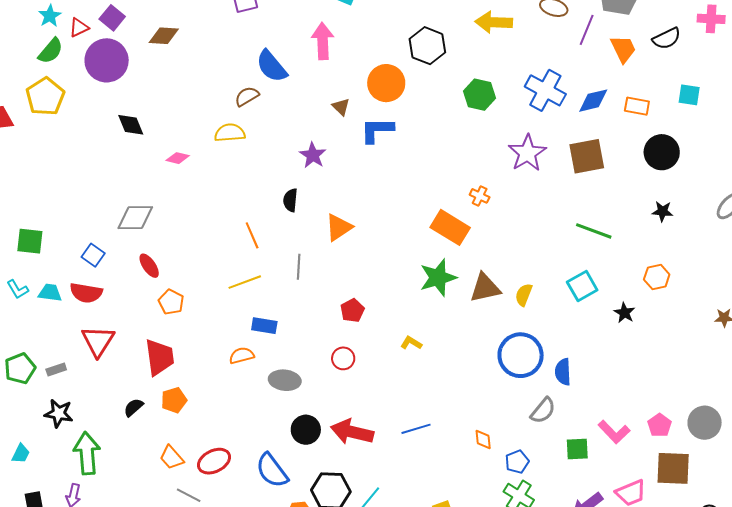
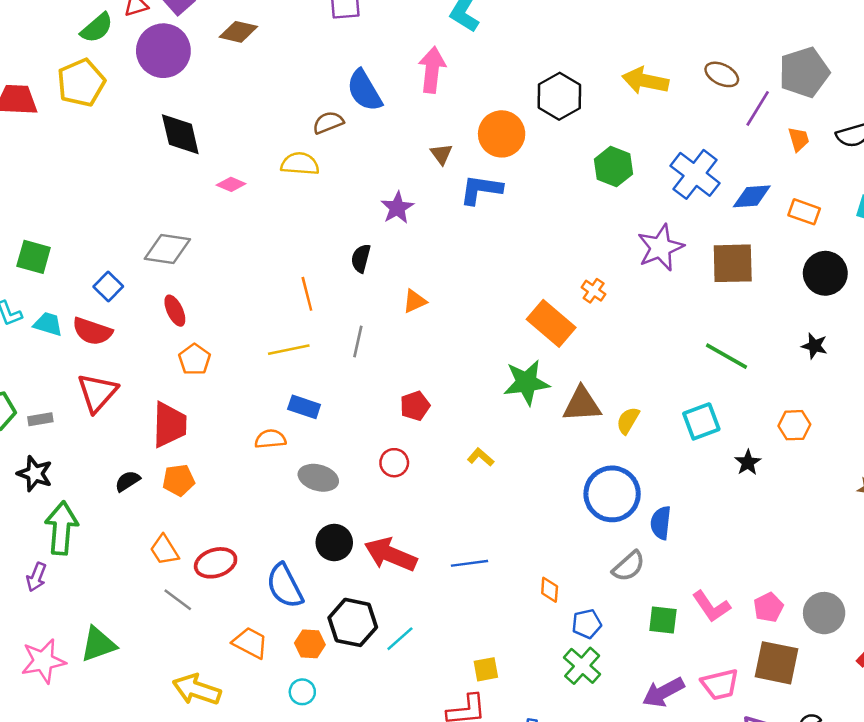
orange trapezoid: (623, 49) -> (799, 139), size x0.7
black diamond: (131, 125) -> (180, 134), size x1.4
orange triangle: (339, 227) -> (415, 301), size x0.7

